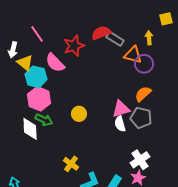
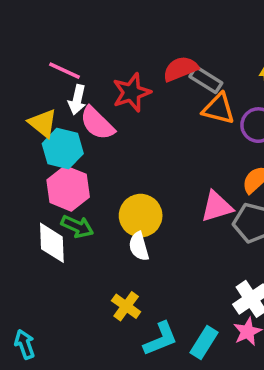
pink line: (37, 34) -> (65, 71), turned -30
white arrow: (13, 50) -> (77, 100), moved
orange triangle: (133, 55) -> (219, 109), moved
yellow circle: (79, 114) -> (141, 216), size x1.5
white semicircle: (120, 124) -> (139, 246), moved

